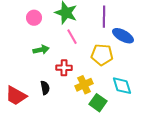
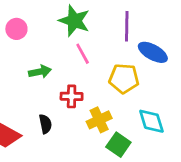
pink circle: (34, 18) -> (16, 29), moved

